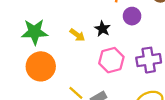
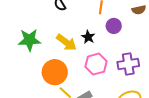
yellow arrow: (77, 35) -> (66, 42), size x1.5
orange circle: (41, 66) -> (55, 72), moved

